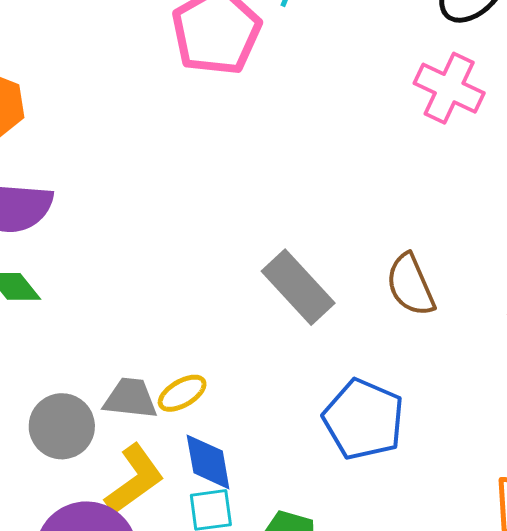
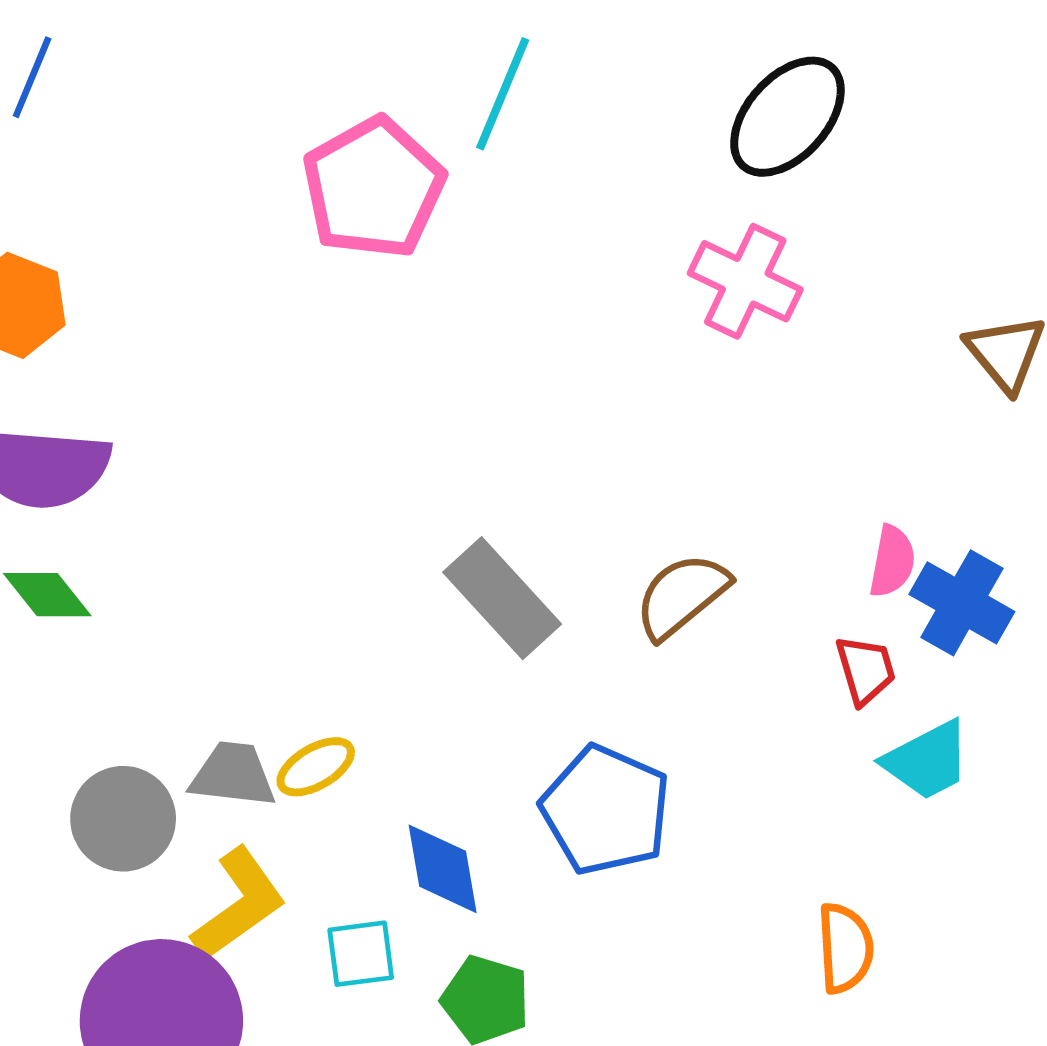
brown semicircle: (410, 285) -> (682, 596), turned 74
blue diamond: (208, 462) -> (443, 869), moved

